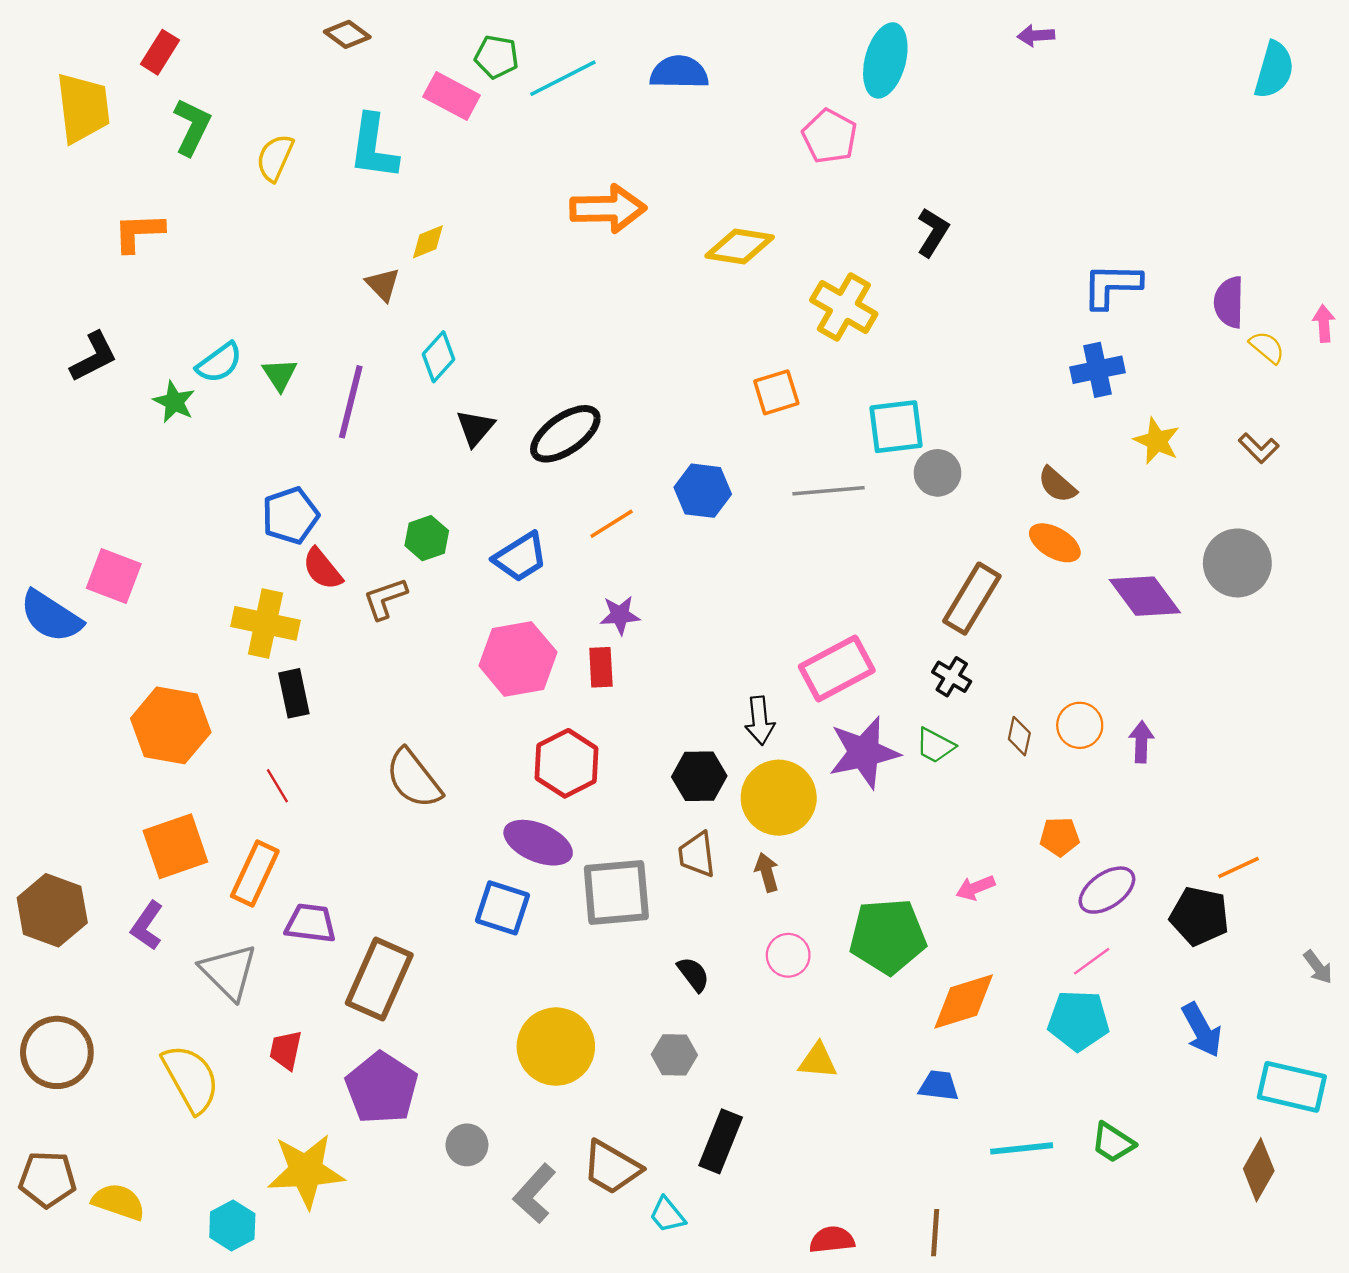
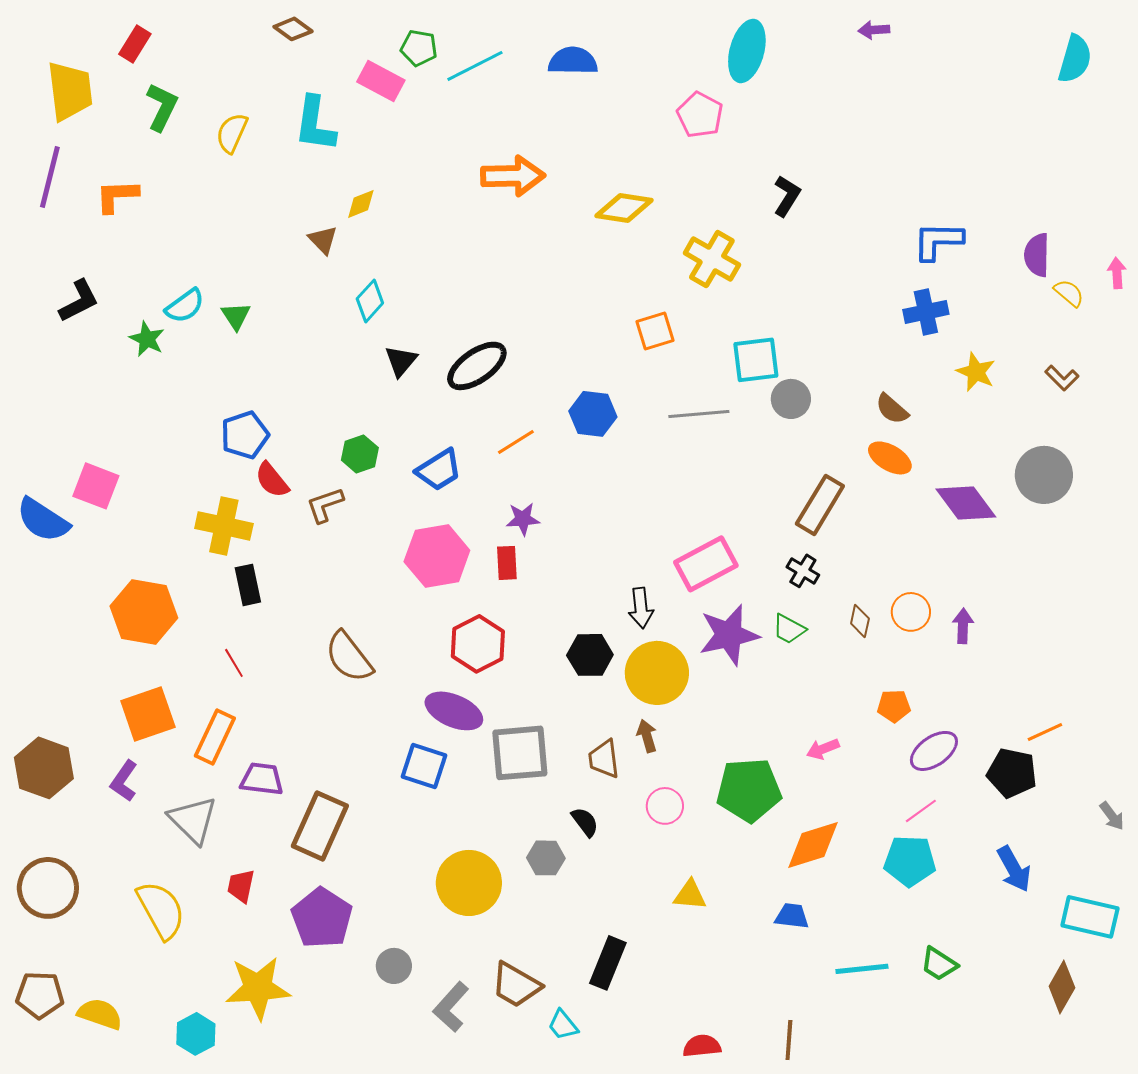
purple line: (351, 402) -> (50, 177), moved
brown trapezoid: (697, 855) -> (604, 759), moved
gray hexagon: (674, 1055) -> (546, 858), moved

